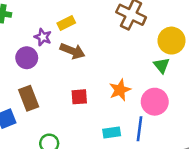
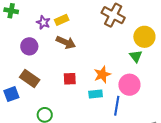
purple star: (43, 37) -> (43, 22), moved
brown rectangle: (29, 98) -> (30, 79), turned -36
cyan rectangle: (112, 132) -> (96, 94), moved

